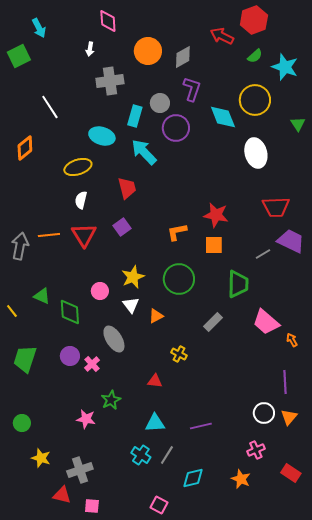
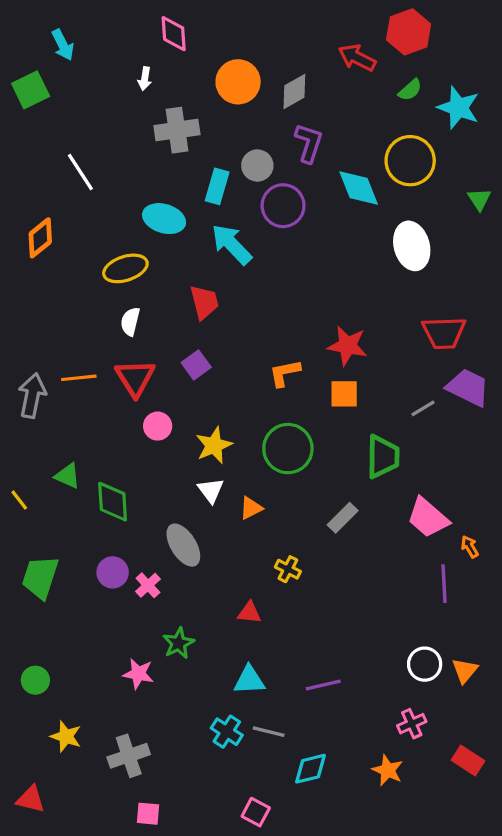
pink circle: (100, 291) -> (158, 426), moved
purple line: (285, 382) -> (444, 584), moved
gray line: (167, 455) -> (269, 732), turned 72
red triangle: (62, 495) -> (31, 799), moved

